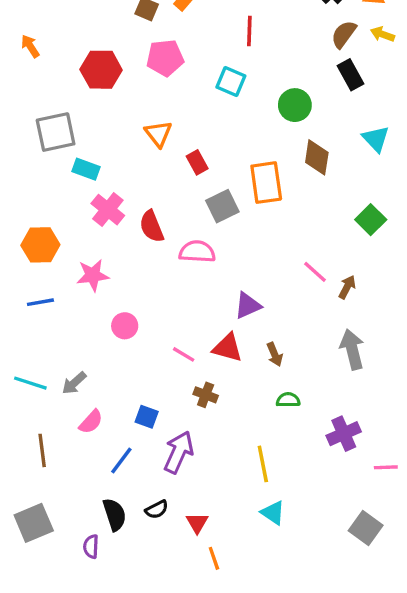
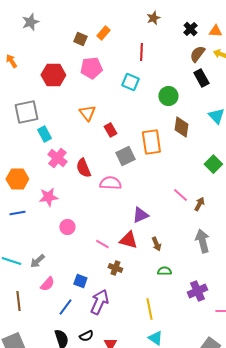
cyan rectangle: (86, 169) -> (44, 134), turned 42

